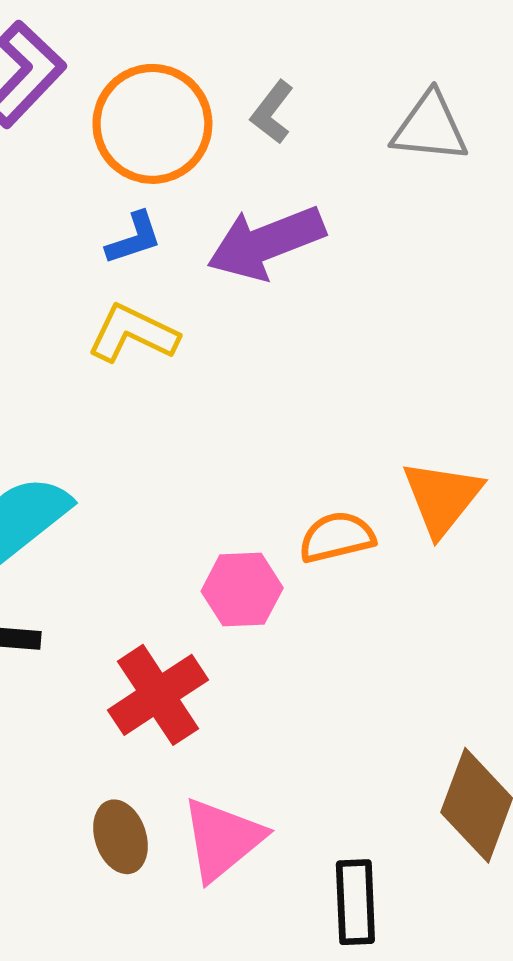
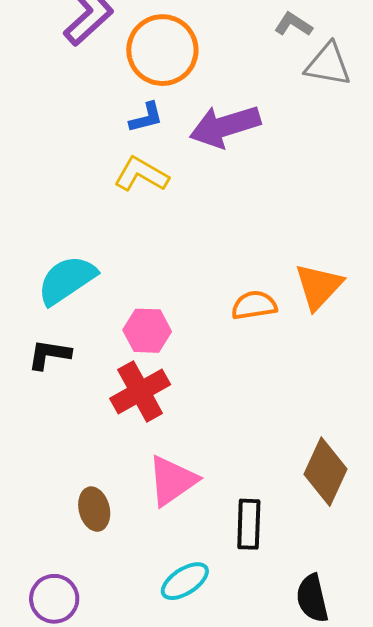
gray L-shape: (272, 112) -> (293, 24), moved, turned 81
pink hexagon: (242, 590) -> (147, 331), moved
brown ellipse: (120, 837) -> (94, 509), moved

